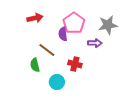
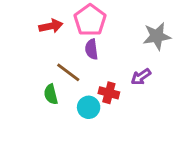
pink pentagon: (74, 23) -> (90, 20), moved
purple arrow: (95, 43) -> (141, 77), moved, turned 144
cyan circle: (57, 82) -> (89, 107), moved

